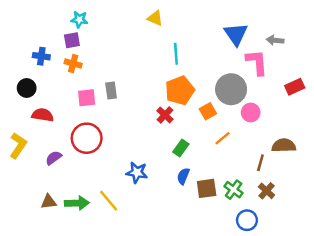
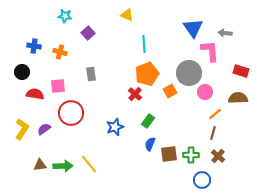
purple square: (72, 40) -> (88, 33), moved, turned -32
red rectangle: (295, 87) -> (241, 71), turned 42
pink square: (87, 98) -> (58, 86), moved
orange line: (222, 138) -> (215, 114), moved
yellow L-shape: (18, 146) -> (22, 129), moved
brown semicircle: (284, 146) -> (238, 98), moved
blue star: (137, 172) -> (115, 127), moved, turned -30
green cross: (234, 190) -> (191, 155), turned -35

